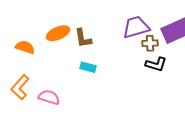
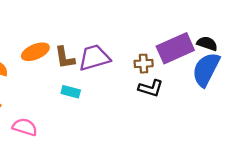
purple trapezoid: (136, 27) -> (94, 58), moved

